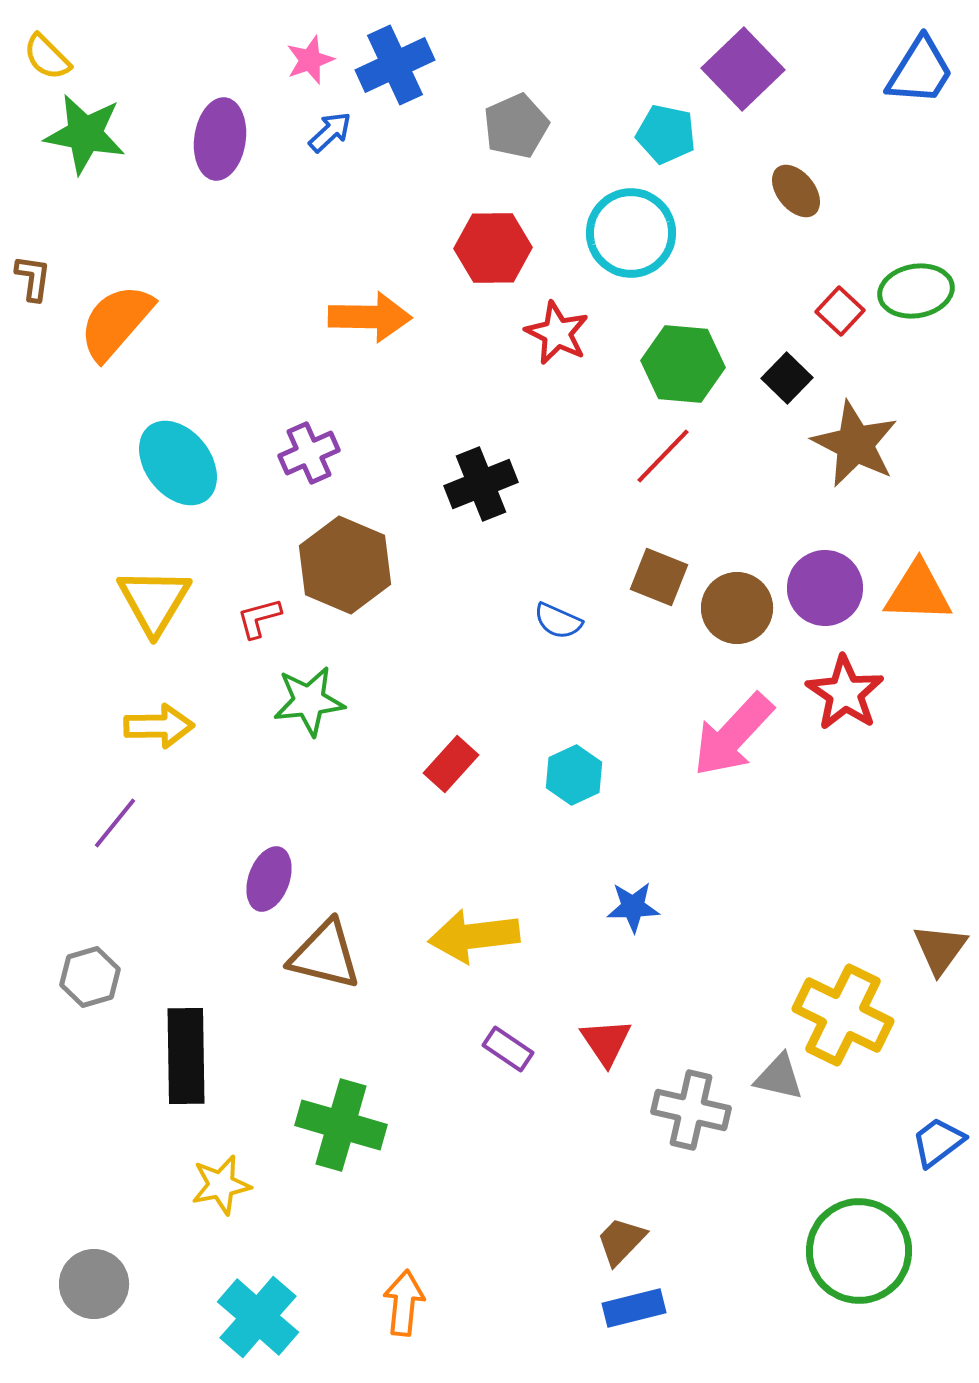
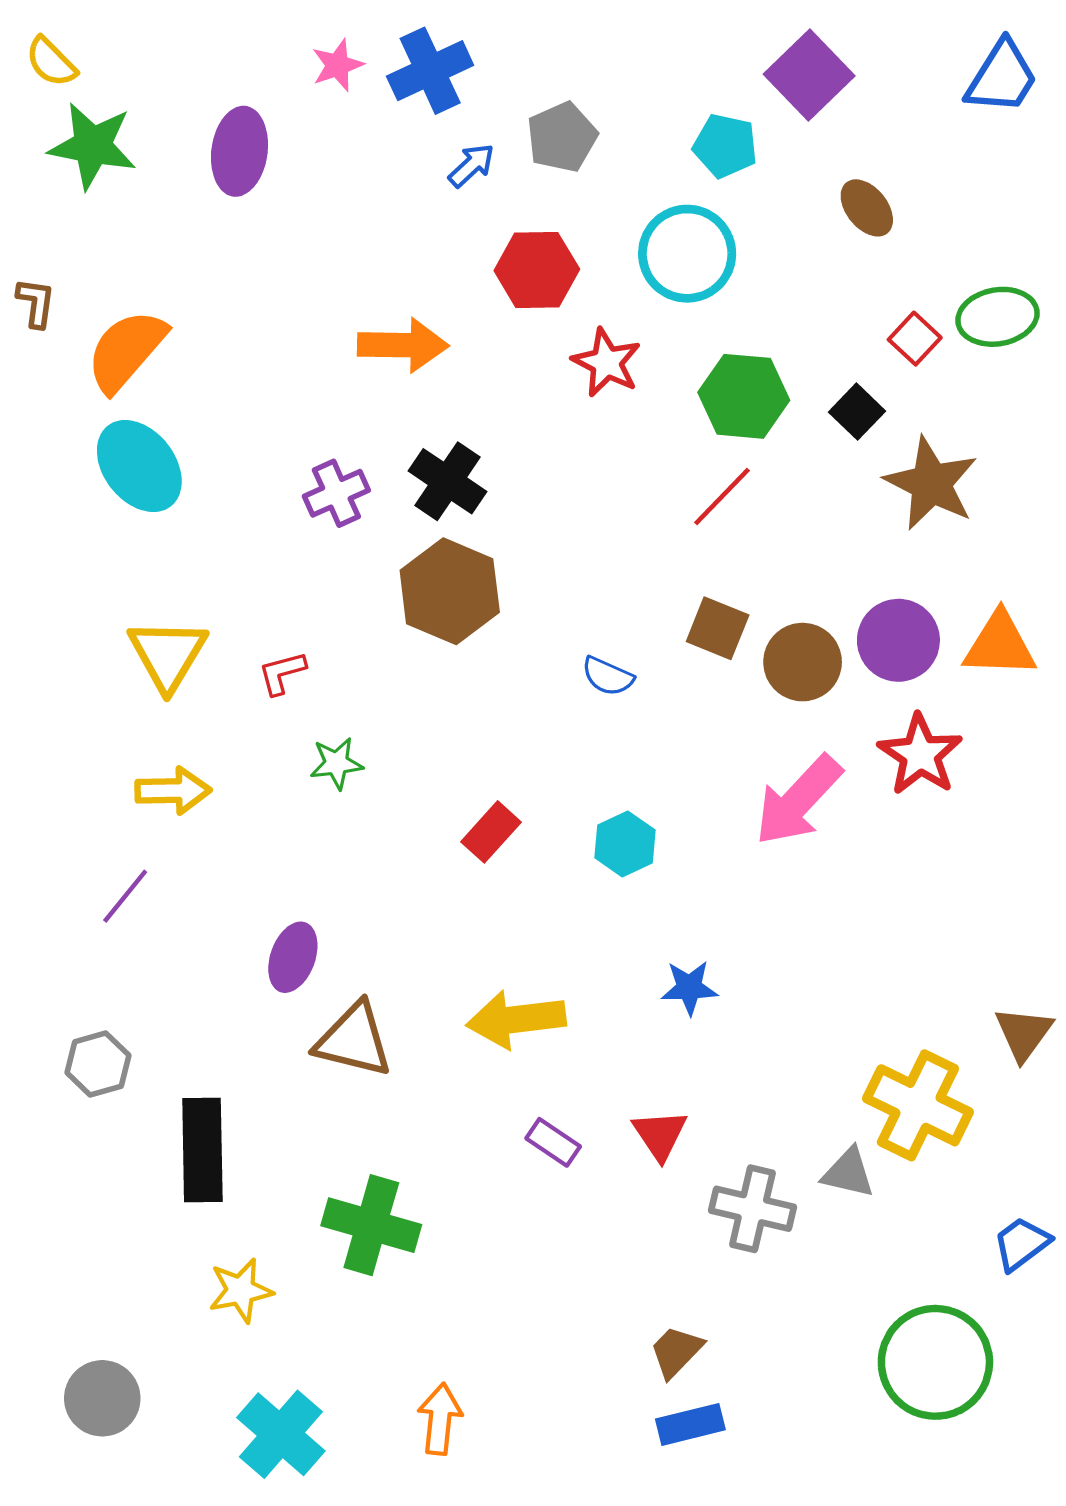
blue arrow: (330, 132) -> (471, 165), moved
cyan ellipse: (178, 463) -> (139, 466), moved
black cross: (481, 484) -> (448, 481), moved, turned -34
brown hexagon: (345, 565) -> (450, 591), moved
green star: (309, 701) -> (336, 763), size x0.7

